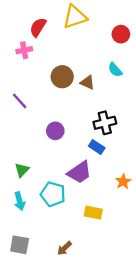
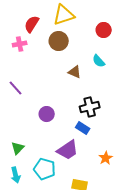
brown circle: (62, 77) -> (59, 41), moved

